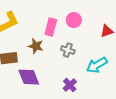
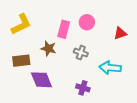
cyan arrow: (97, 65) -> (110, 68), turned 35
purple cross: (70, 85) -> (83, 88), turned -32

